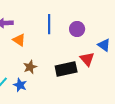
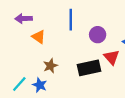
purple circle: (77, 29) -> (98, 35), moved

